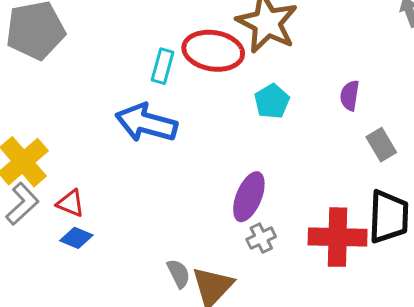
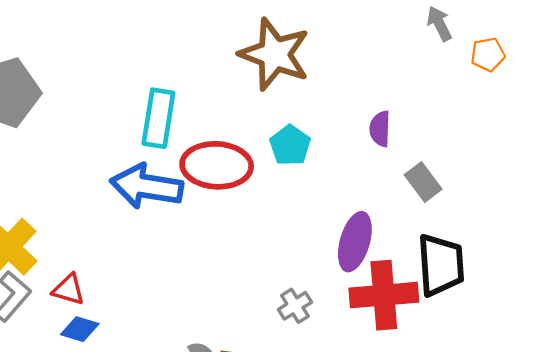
red ellipse: (213, 51) -> (217, 165), moved
cyan rectangle: (163, 66) -> (158, 118), size x1.4
purple ellipse: (249, 197) -> (355, 242), moved

